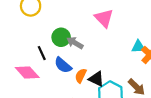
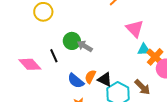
pink triangle: (104, 18) -> (135, 29), moved
blue semicircle: (63, 65) -> (76, 81), moved
pink diamond: (27, 73) -> (30, 64), moved

